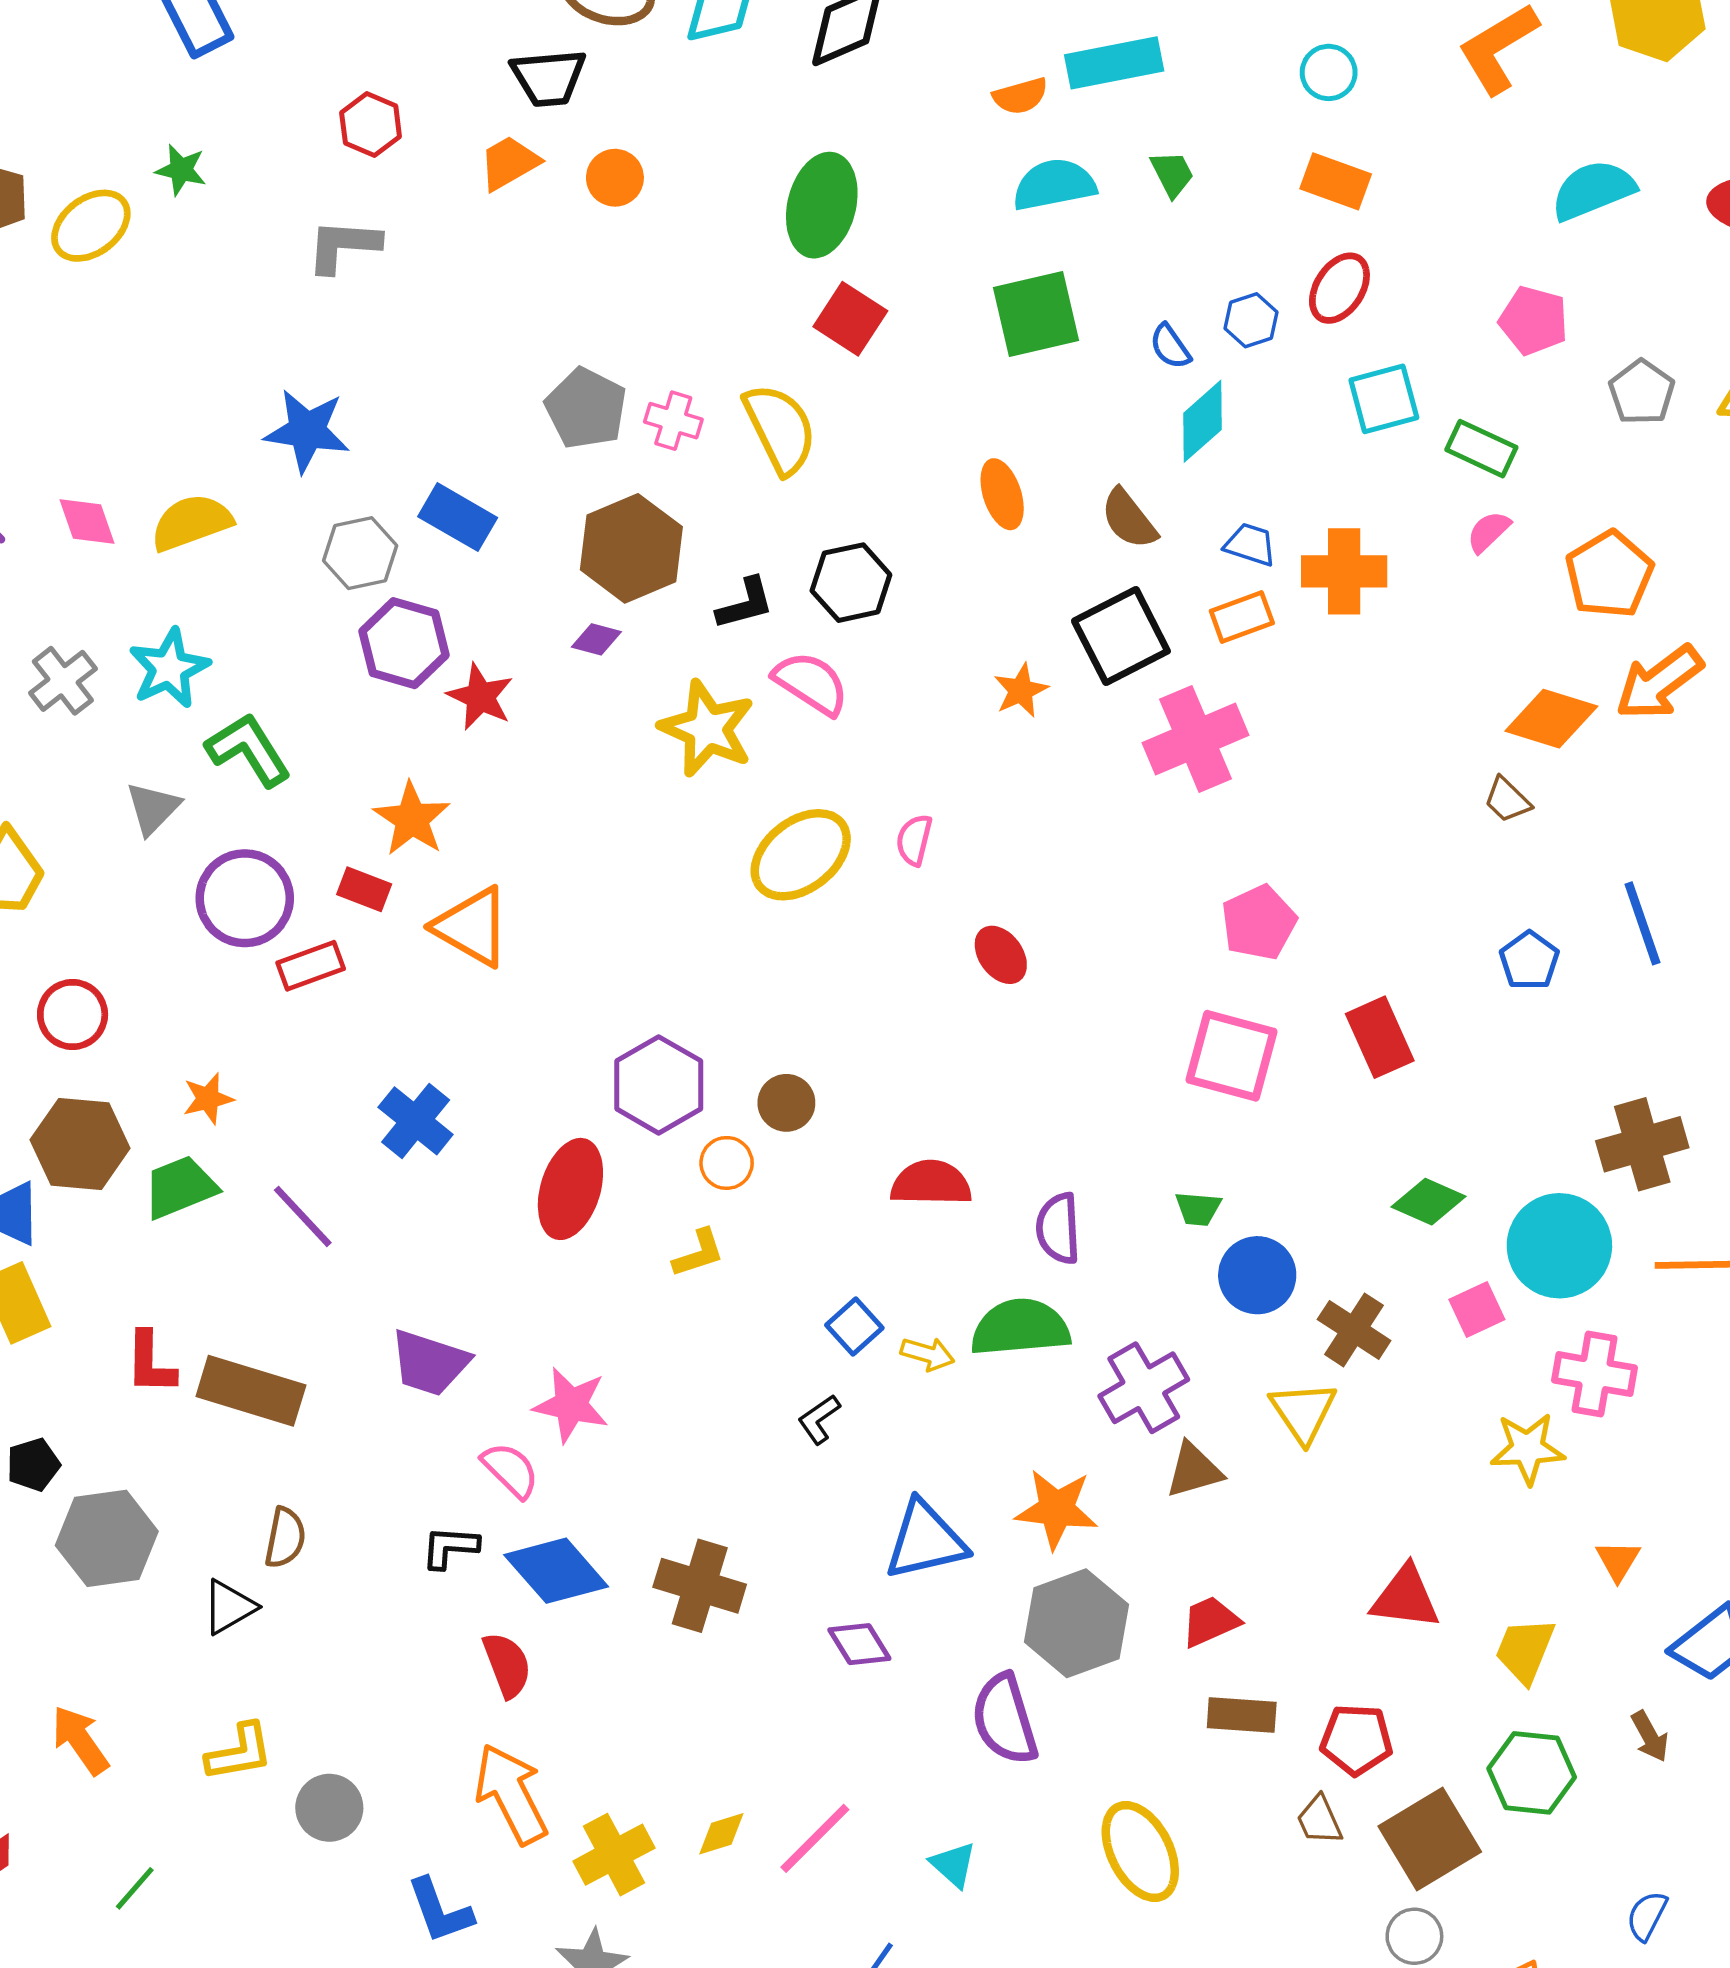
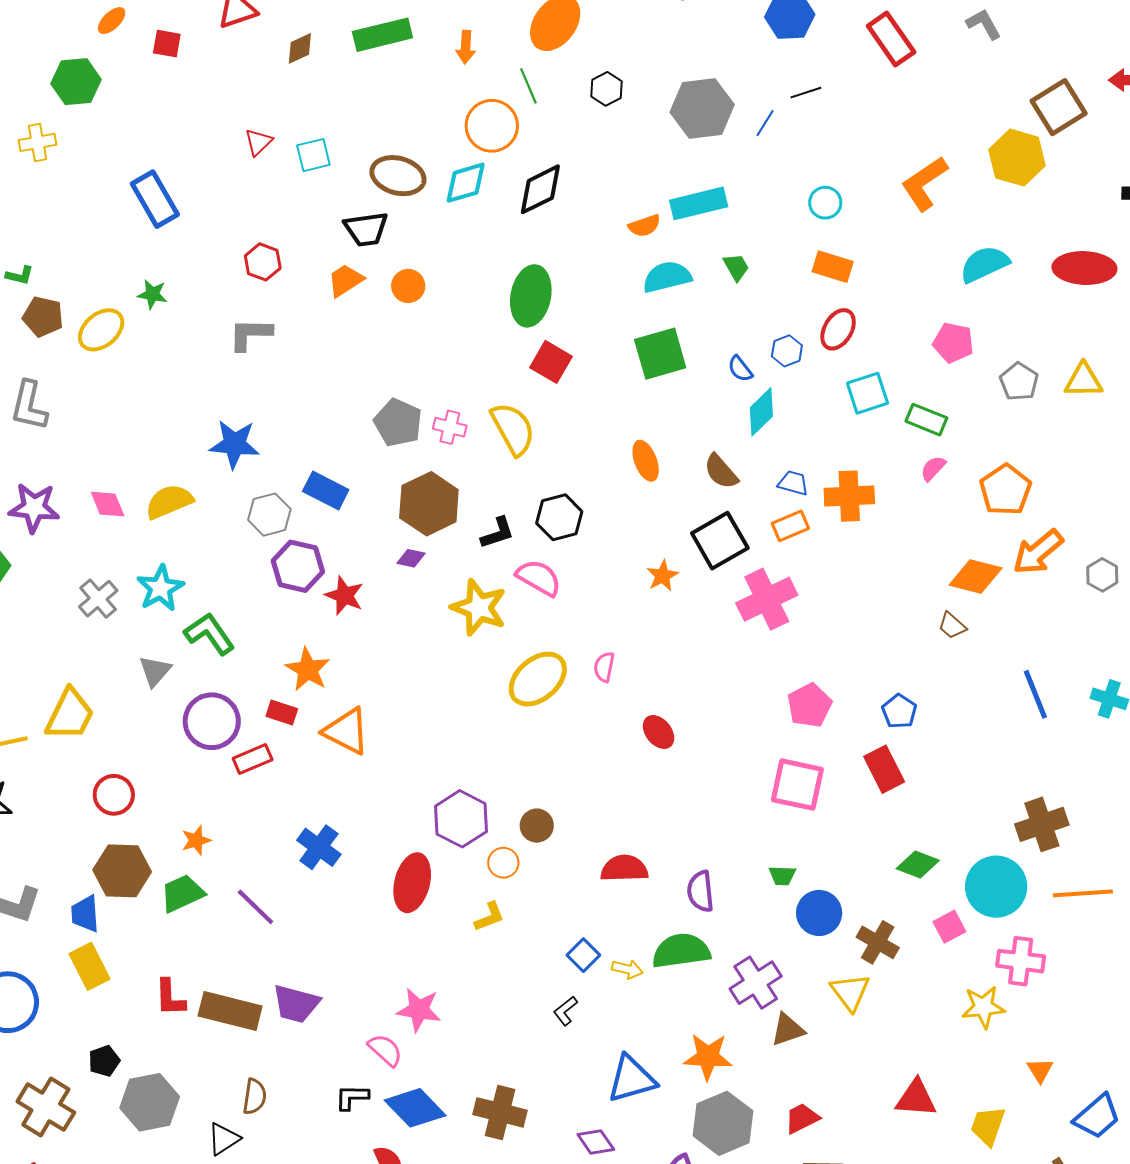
blue pentagon: (1529, 961) -> (899, 711), moved
purple trapezoid: (430, 1363) -> (296, 1004), moved

